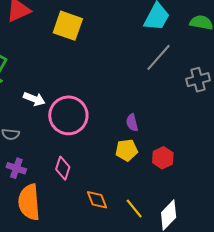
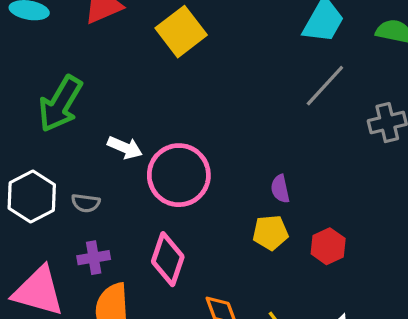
yellow square: (68, 26) -> (181, 32), turned 32
purple cross: (16, 168) -> (94, 258), turned -30
pink diamond: (63, 168) -> (168, 259), size x1.4

